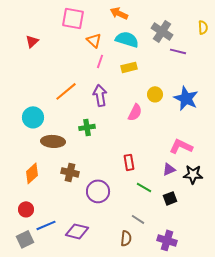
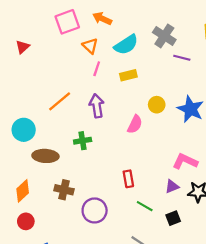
orange arrow: (119, 13) -> (102, 19), moved
pink square: (73, 18) -> (67, 22), turned -30
cyan semicircle: (127, 39) -> (126, 45), turned 130
red circle: (26, 209) -> (26, 221), moved

